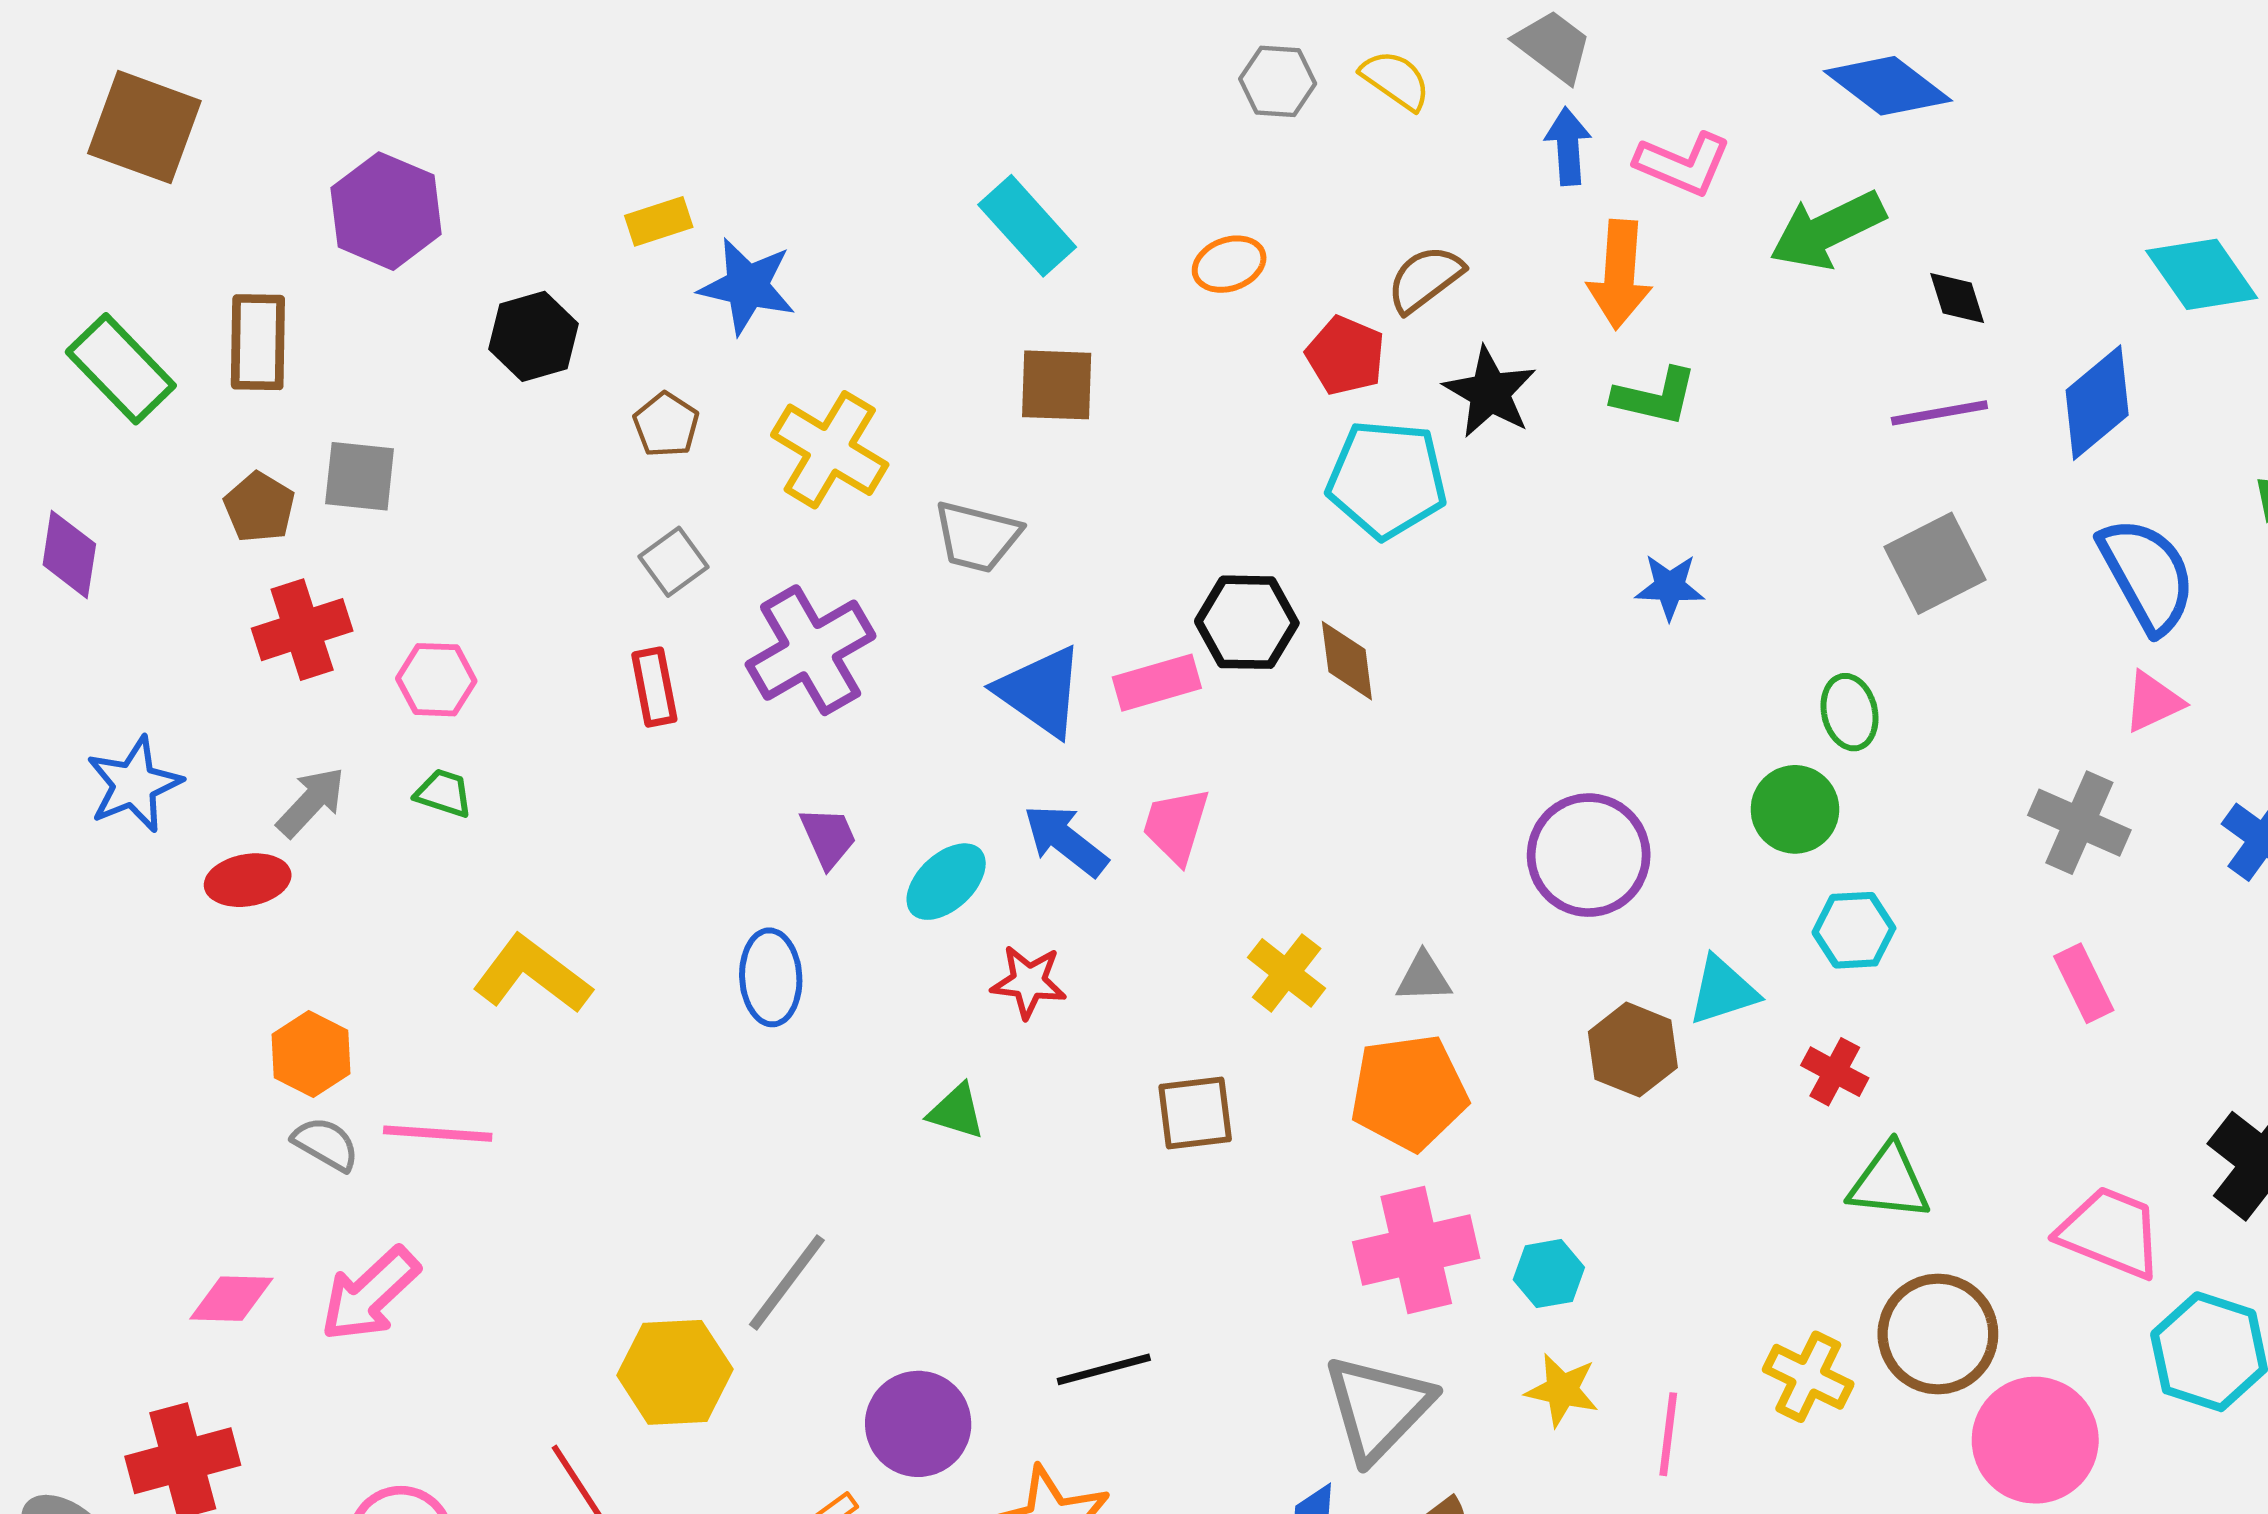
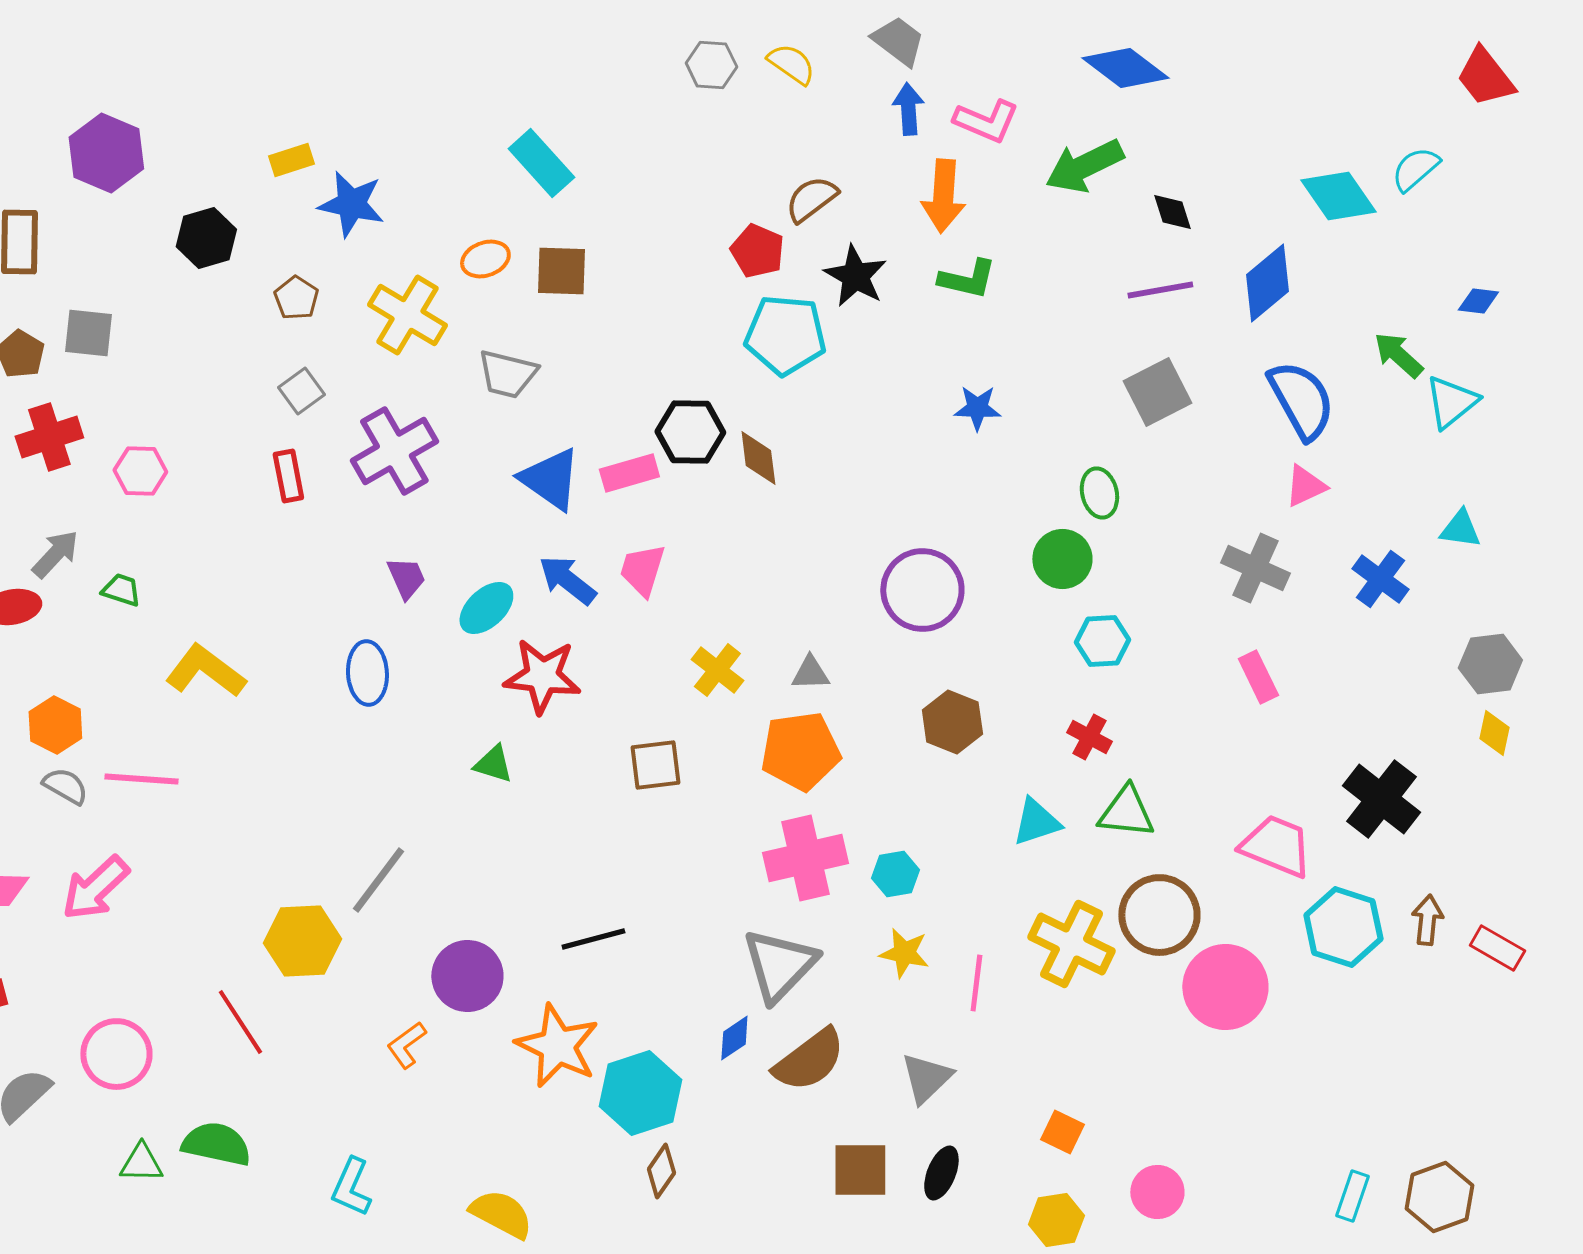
orange ellipse: (1229, 264) -> (485, 259), moved
green trapezoid: (444, 793) -> (121, 590), moved
red star: (1029, 982) -> (542, 676), size x1.5
cyan triangle: (1723, 991) -> (1036, 822), moved
yellow cross: (1808, 1377) -> (1071, 944), size x1.4

